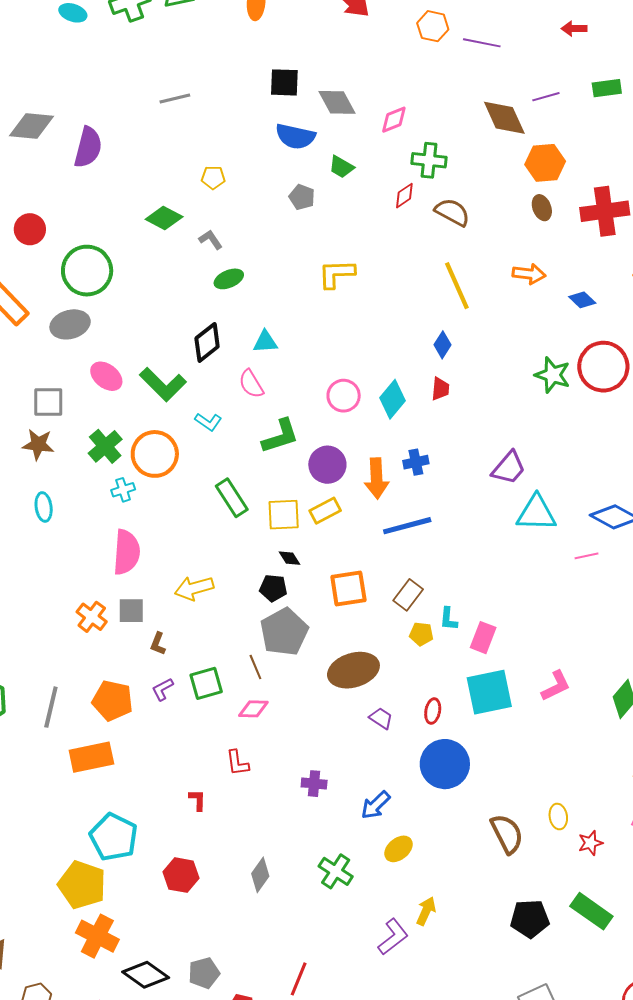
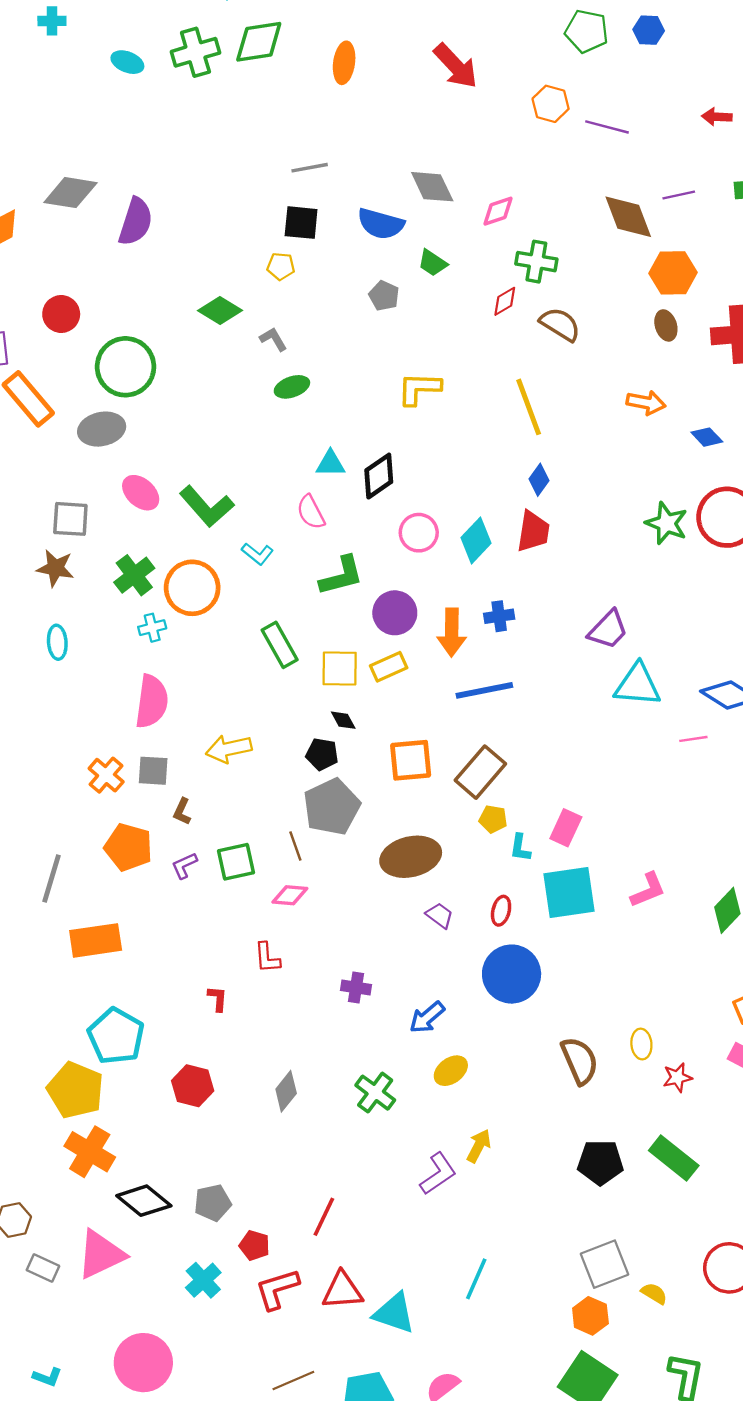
black square: (284, 82) -> (301, 223), moved
gray line: (175, 98) -> (310, 168), moved
yellow line: (457, 286) -> (529, 407), moved
black diamond: (207, 343) -> (379, 476), moved
red trapezoid: (440, 389) -> (533, 531), size x1.5
brown rectangle: (408, 595) -> (480, 772), size x1.4
cyan L-shape: (448, 619) -> (520, 848), moved
orange pentagon: (113, 701) -> (128, 847), moved

